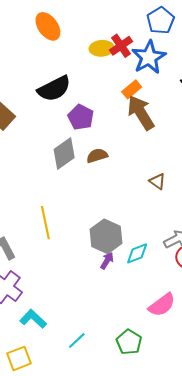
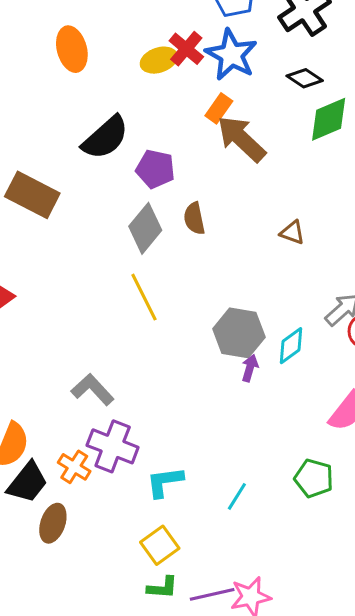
orange ellipse: (48, 26) -> (72, 49), turned 36
brown semicircle: (97, 156) -> (194, 218), turned -70
yellow line: (45, 223) -> (144, 297), moved
cyan L-shape: (33, 319) -> (165, 482), turned -36

